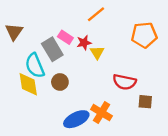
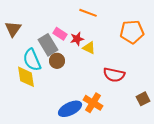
orange line: (96, 14) -> (88, 13), turned 60
yellow triangle: (97, 52) -> (89, 48), turned -32
brown circle: (60, 82) -> (57, 61), moved
brown square: (145, 102) -> (143, 99), moved, turned -32

